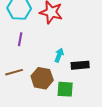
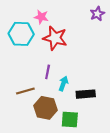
purple line: (20, 39) -> (48, 72), moved
brown line: (14, 72) -> (25, 91), moved

